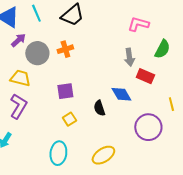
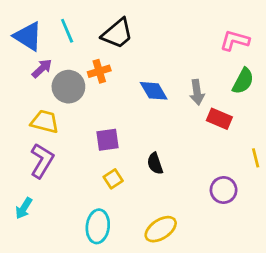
pink L-shape: (138, 24) -> (235, 41), moved
orange cross: (65, 49) -> (99, 71), moved
blue diamond: (121, 94) -> (154, 91), moved
purple circle: (148, 127) -> (224, 190), size x0.7

